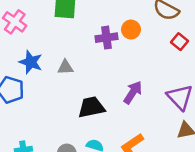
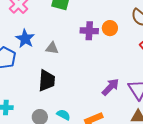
purple arrow: (133, 92) -> (111, 87), moved
black trapezoid: (91, 107) -> (47, 81), moved, turned 95

